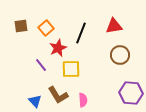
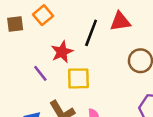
red triangle: (114, 26) -> (120, 21), moved
orange square: (46, 28) -> (43, 15), moved

